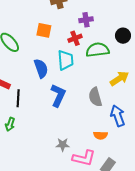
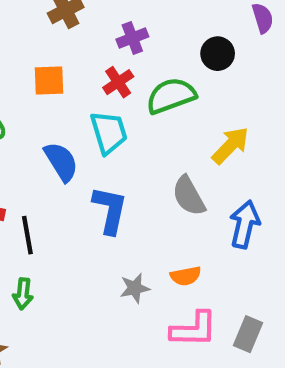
blue arrow: (118, 116) -> (245, 224), turned 45
orange semicircle: (100, 135) -> (186, 276), moved
gray star: (63, 145) -> (135, 288), moved

